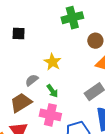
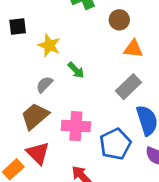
yellow star: (53, 62) -> (49, 45), moved
green arrow: (52, 91) -> (76, 70), moved

